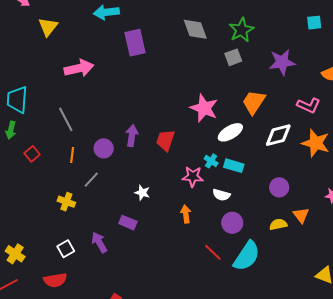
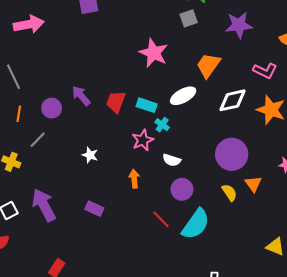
pink star: (204, 108) -> (154, 53), moved
purple arrow: (132, 136) -> (81, 96), turned -50
cyan rectangle: (234, 166) -> (147, 105), moved
pink star: (193, 177) -> (143, 140), turned -30
purple circle: (279, 187) -> (232, 154), size x1.6
purple rectangle: (128, 223) -> (94, 209), moved
yellow semicircle: (278, 224) -> (229, 193), turned 66
purple arrow: (99, 242) -> (44, 205), size x1.5

